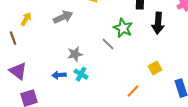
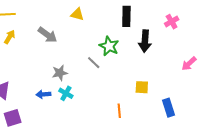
gray arrow: (63, 17) -> (47, 35), turned 60
yellow square: (155, 68) -> (142, 87), turned 32
orange line: (133, 91) -> (119, 111), turned -48

